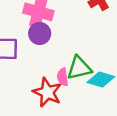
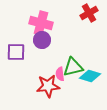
red star: (47, 92) -> (48, 86), turned -30

